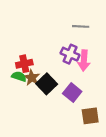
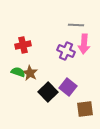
pink arrow: (84, 61) -> (84, 44), moved
red cross: (24, 64) -> (23, 45), moved
black square: (47, 84) -> (48, 92), moved

